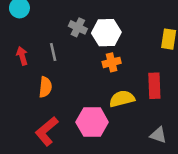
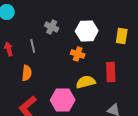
white hexagon: (106, 33) -> (87, 31), moved
orange cross: (112, 62) -> (78, 54), turned 32

